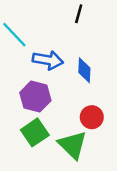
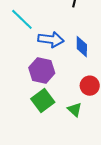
green triangle: (73, 145) -> (75, 110), size x0.6

